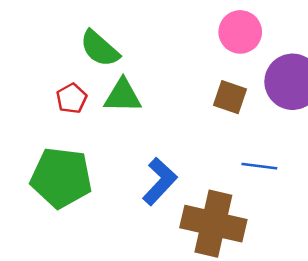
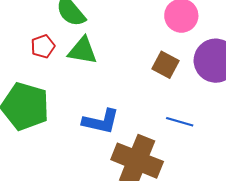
blue L-shape: (160, 181) -> (101, 121), turned 51

